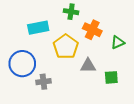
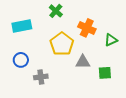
green cross: (71, 12) -> (56, 11), moved, turned 32
cyan rectangle: (38, 28) -> (22, 26), moved
blue circle: (22, 64) -> (21, 60), size x0.6

